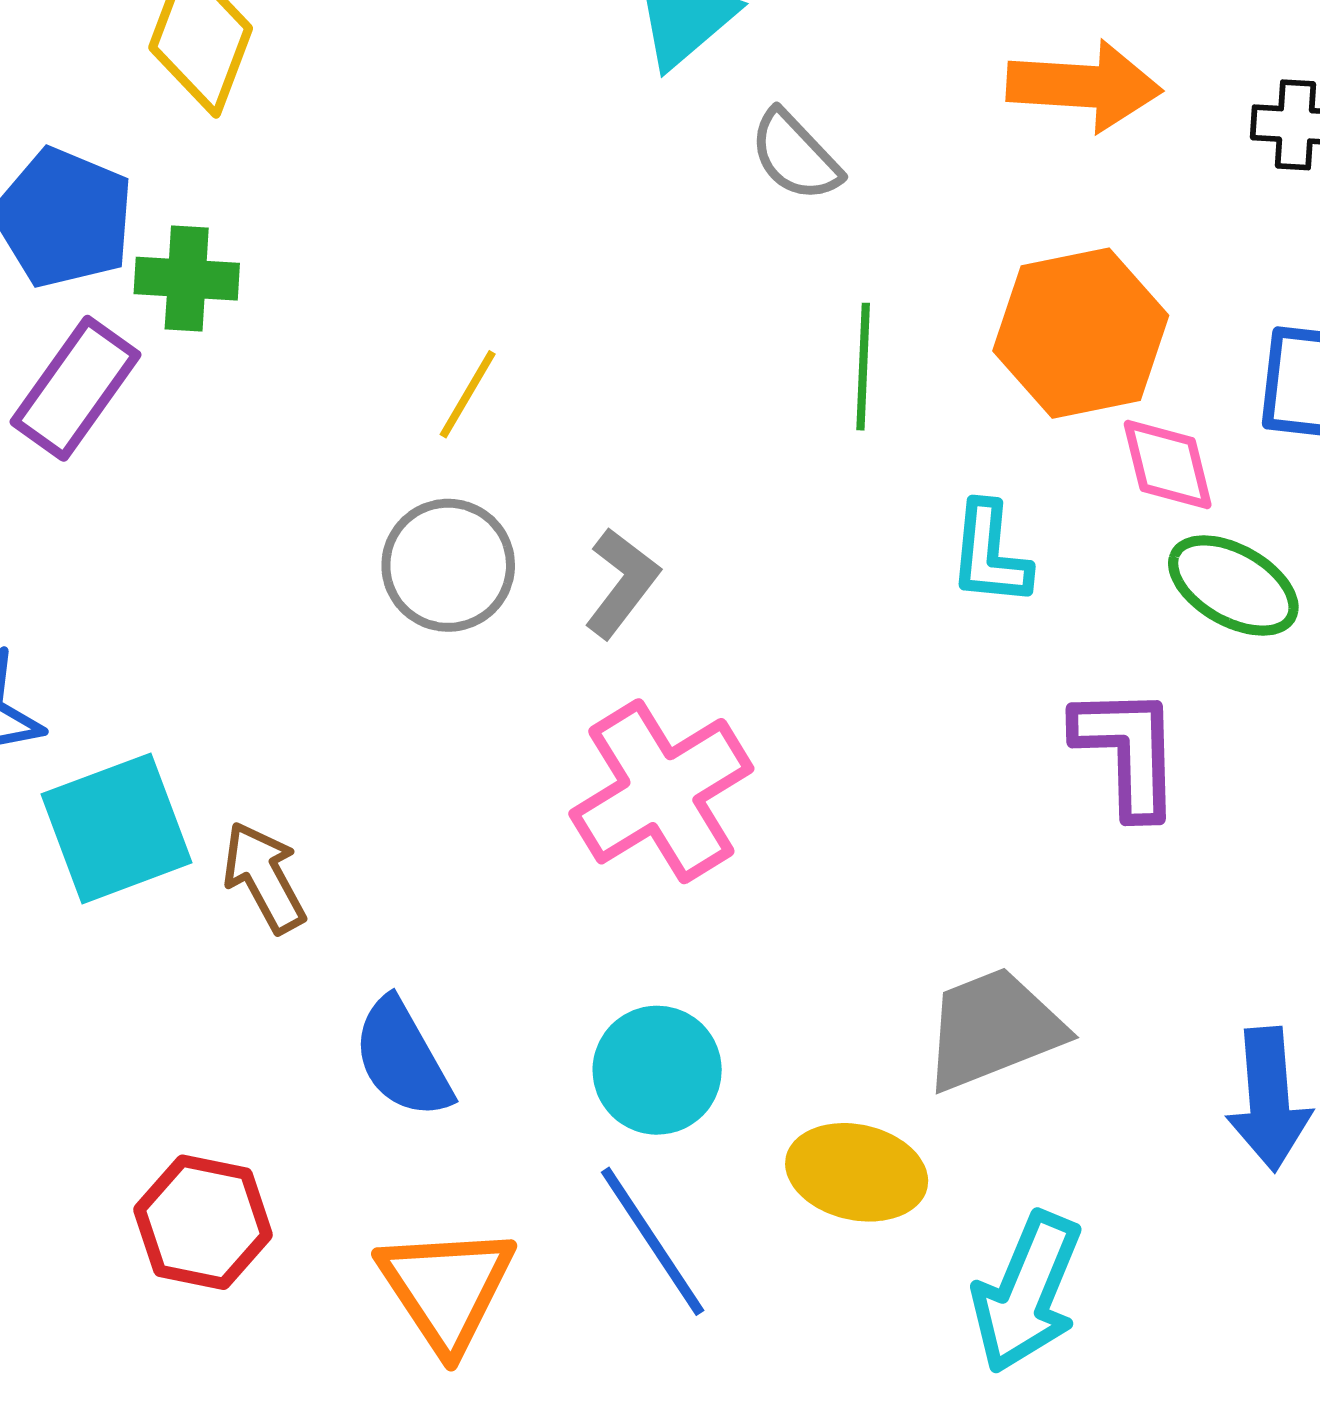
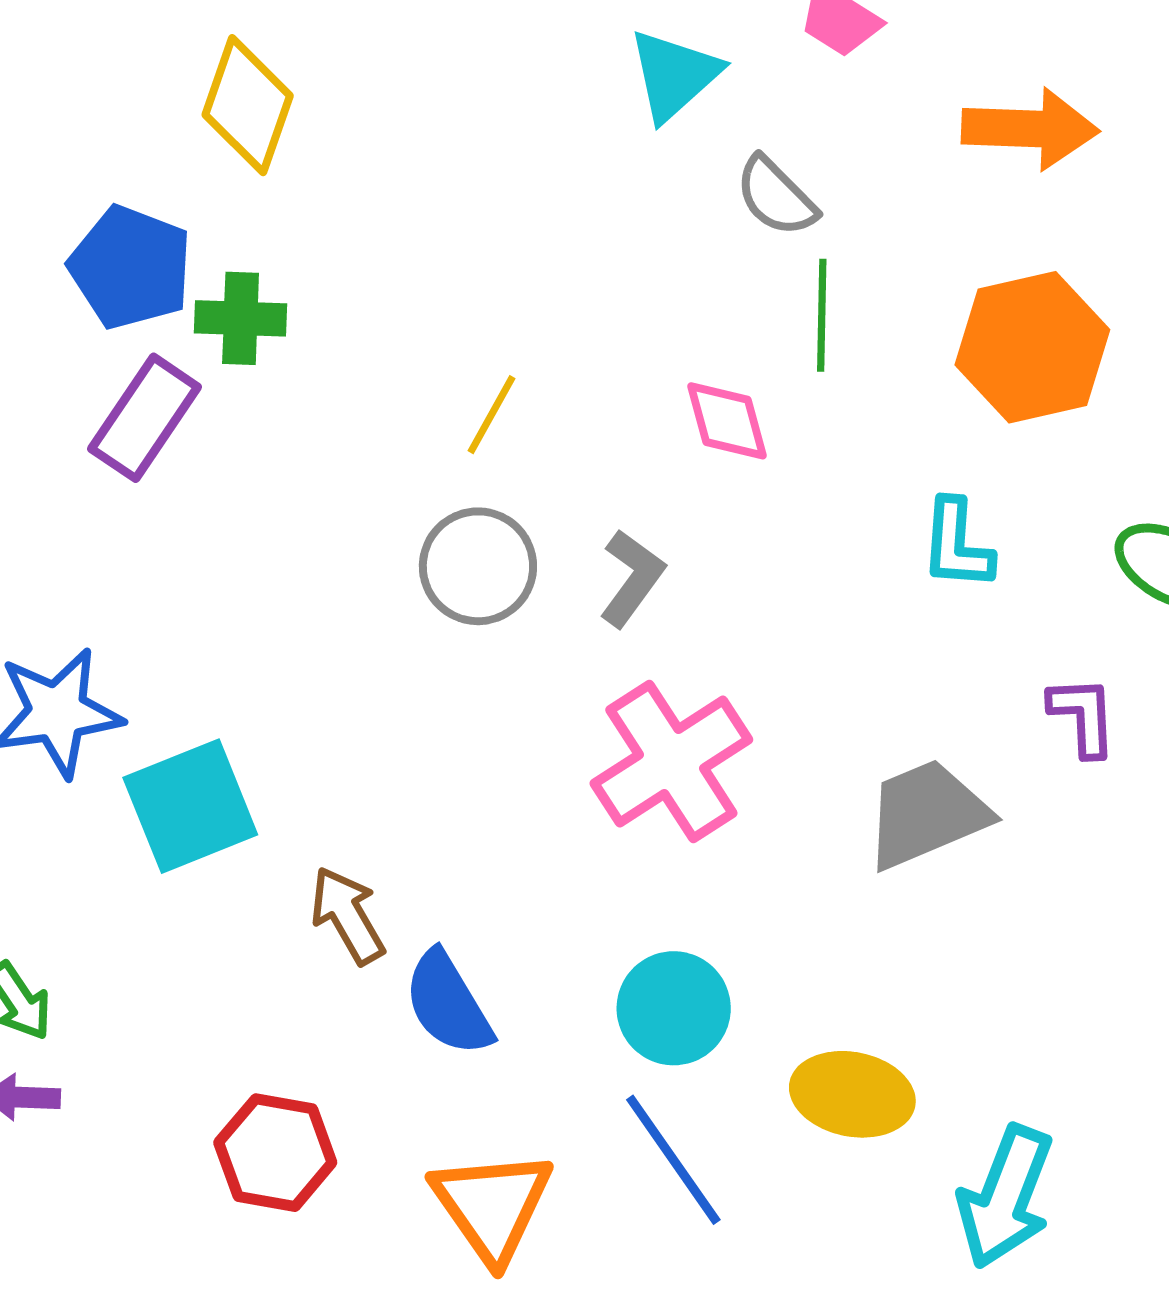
green line: (863, 367) -> (822, 315), moved
pink diamond: (1168, 464) -> (727, 421), moved
purple L-shape: (1128, 751) -> (1083, 716), size x0.7
brown arrow: (264, 877) -> (347, 915), moved
gray trapezoid: (993, 1029) -> (927, 814), moved

